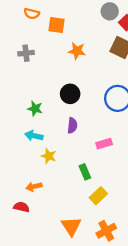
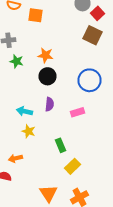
orange star: (77, 51) -> (46, 55), moved
green star: (35, 109) -> (16, 61), moved
cyan arrow: (34, 136) -> (24, 111), moved
pink rectangle: (104, 144) -> (78, 112), moved

